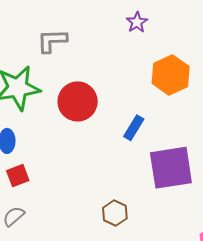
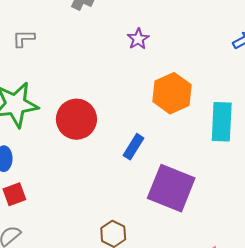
gray L-shape: (52, 41) -> (24, 38), moved, size x0.7
purple square: (171, 168) -> (171, 188), turned 30

